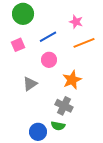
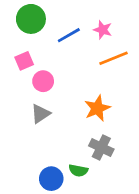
blue line: (48, 37) -> (69, 35), moved
pink circle: (49, 60) -> (43, 81), moved
gray cross: (64, 106) -> (101, 147), moved

